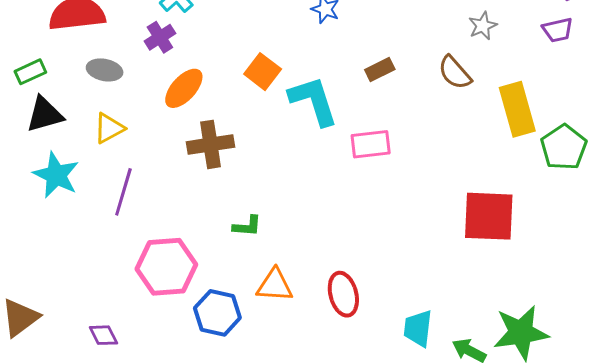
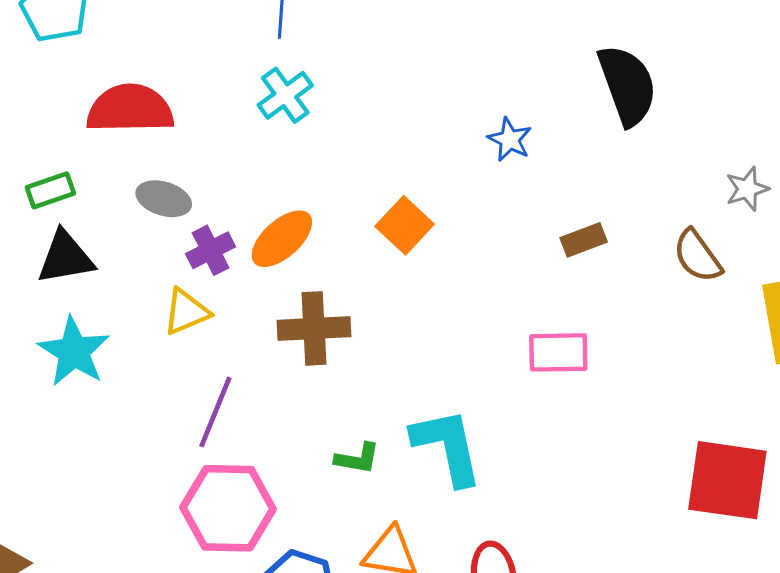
purple cross: (160, 37) -> (211, 250), moved
cyan L-shape: (313, 101) -> (447, 447), moved
yellow triangle: (109, 128) -> (186, 312), moved
purple line: (123, 192) -> (215, 412), moved

